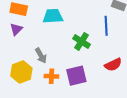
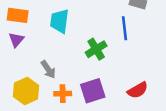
cyan trapezoid: (53, 16) -> (59, 21), turned -75
green cross: (82, 41) -> (96, 49), turned 30
red semicircle: (113, 65) -> (138, 90), moved

